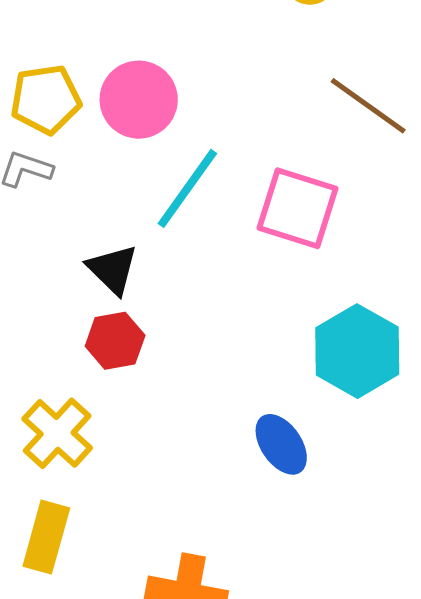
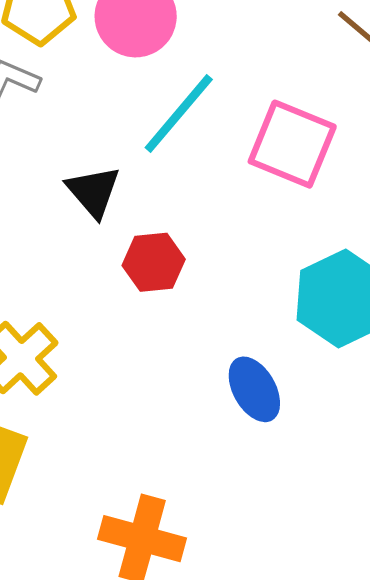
red hexagon: (115, 341) -> (154, 262), moved

